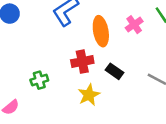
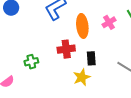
black rectangle: (114, 71) -> (91, 58), turned 48
yellow star: (89, 95) -> (82, 77), moved

